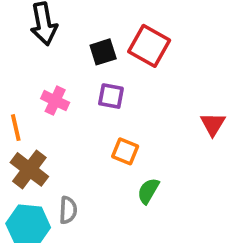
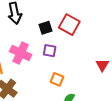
pink cross: (55, 101) -> (21, 53), size x1.5

